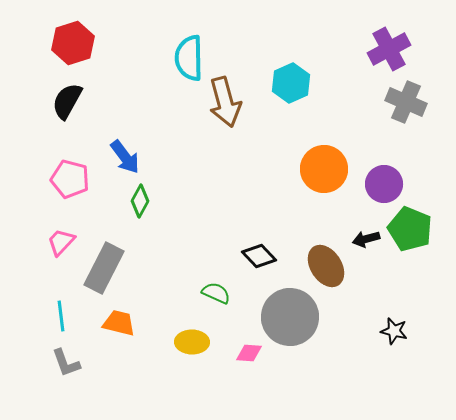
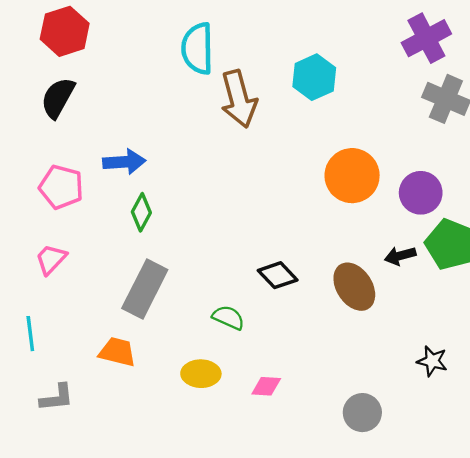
blue arrow: (125, 157) -> (124, 162), turned -57
gray rectangle: (104, 268) -> (145, 289), moved
cyan line: (61, 316) -> (30, 334), moved
gray circle: (290, 317) -> (362, 413), moved, size x0.6
gray L-shape: (66, 363) -> (57, 398), turned -76

